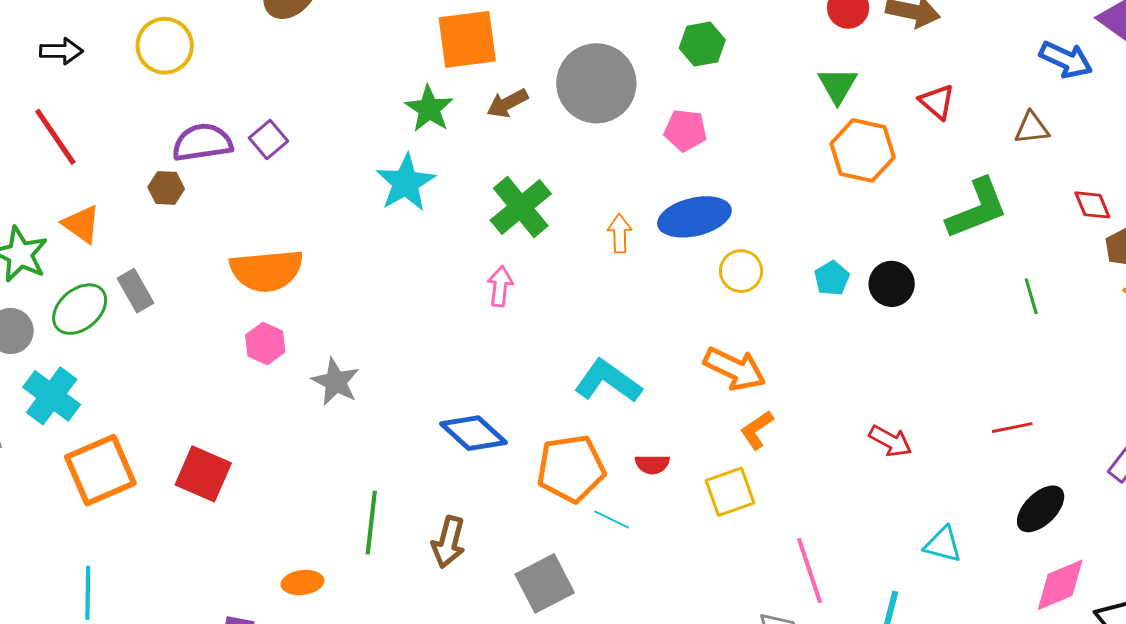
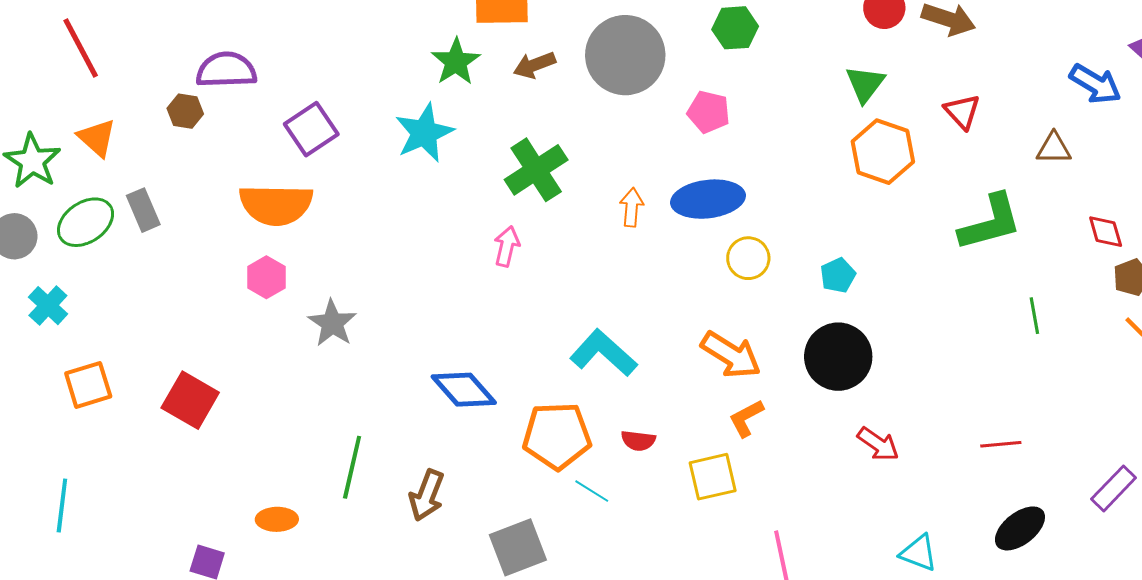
purple square: (269, 139) -> (311, 129), moved, size x1.4
black circle: (892, 284) -> (838, 357), moved, size x1.5
cyan cross: (52, 396) -> (48, 306), size x0.7
orange square: (100, 470) -> (88, 385), size x0.7

